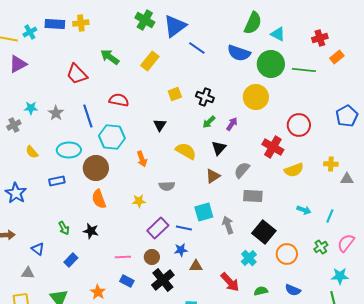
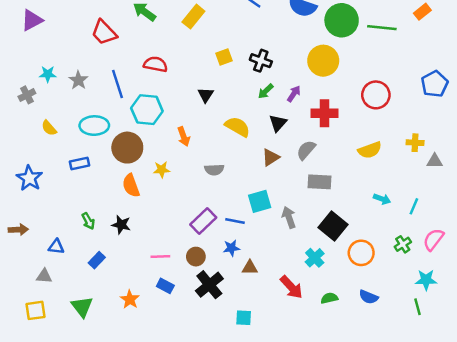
red cross: (273, 147) -> (324, 113), moved, turned -30
yellow star: (139, 201) -> (162, 170), moved
blue triangle: (38, 249) -> (56, 247), turned -32

